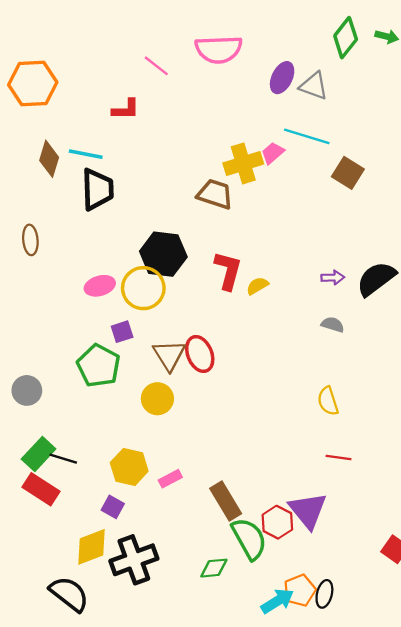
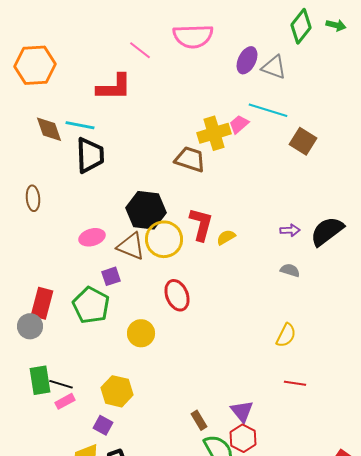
red L-shape: (126, 109) -> (114, 87), size x1.5
brown diamond: (49, 159) -> (49, 129), turned -36
yellow circle: (143, 288) -> (164, 239), moved
brown triangle: (169, 355) -> (131, 246), moved, turned -36
yellow semicircle: (328, 401) -> (286, 335), turned -135
green rectangle: (39, 454) -> (40, 380), turned -52
pink rectangle: (170, 479) -> (65, 401), moved
red rectangle: (41, 489) -> (42, 303), moved, turned 72
brown rectangle: (226, 501) -> (199, 420), size x0.6
purple triangle: (308, 510) -> (242, 411), moved, size x0.7

